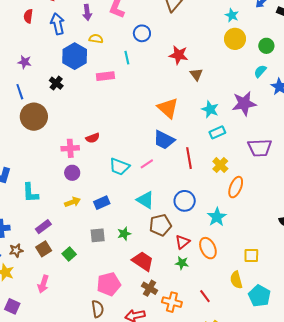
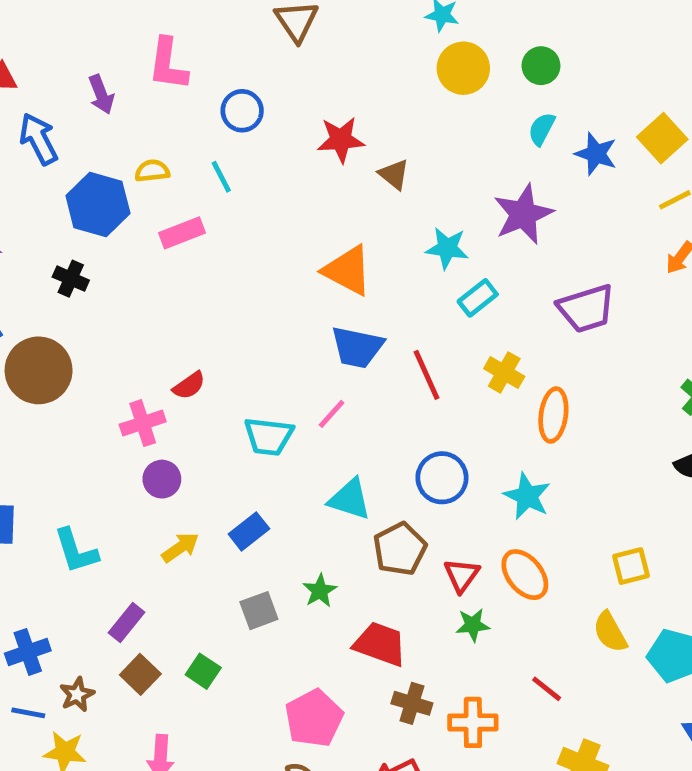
yellow semicircle: (96, 39) -> (152, 171), moved

